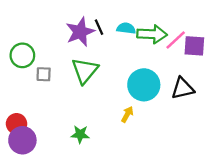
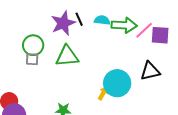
green circle: (22, 55) -> (33, 45), moved
green triangle: (85, 71) -> (67, 56), turned 45
cyan circle: (144, 85) -> (117, 83), moved

